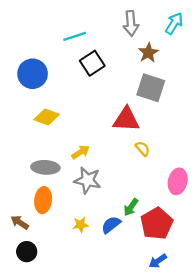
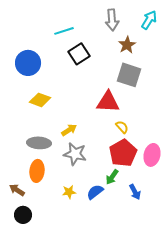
red pentagon: (157, 224) -> (123, 153), moved
blue arrow: (158, 261) -> (135, 192), moved, turned -84

